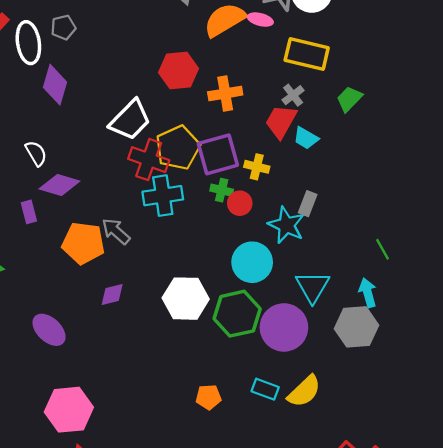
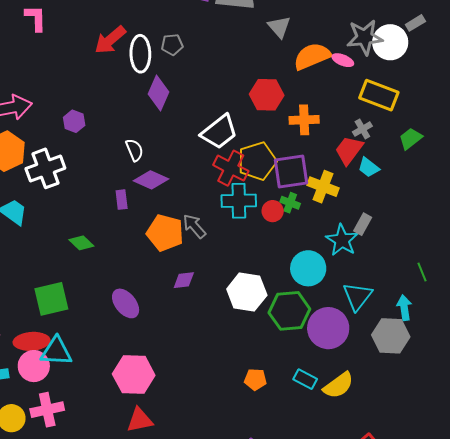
yellow cross: (257, 167) -> (323, 187), size x1.4
red circle: (240, 203) -> (273, 211), moved

